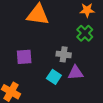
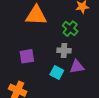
green cross: (85, 33) -> (70, 29), moved

